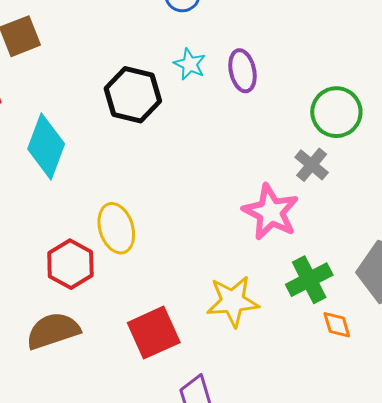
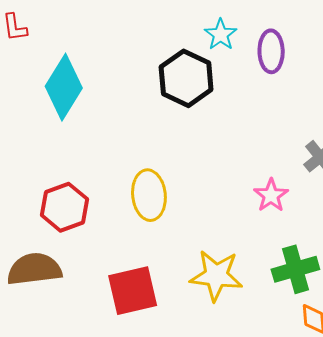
black hexagon: (133, 95) -> (186, 78), moved
pink star: (271, 212) -> (271, 195), size x0.6
yellow ellipse: (116, 228) -> (149, 195), moved

